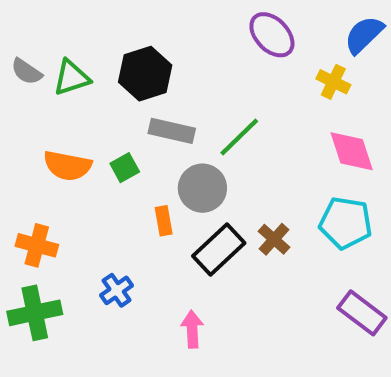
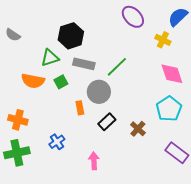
green triangle: (72, 78) -> (50, 58), moved
cyan pentagon: (346, 223) -> (169, 109), turned 30
brown cross: (274, 239) -> (138, 129), moved
black rectangle: (219, 249) -> (107, 122), size x0.7

